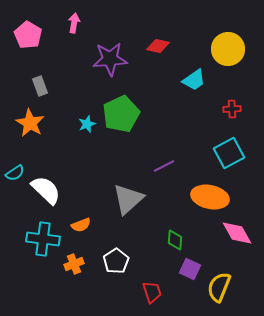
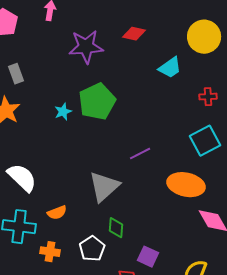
green diamond: (175, 240) -> (116, 228), moved
orange cross: (74, 264) -> (50, 252), turned 30
purple square: (190, 269) -> (148, 257), moved

